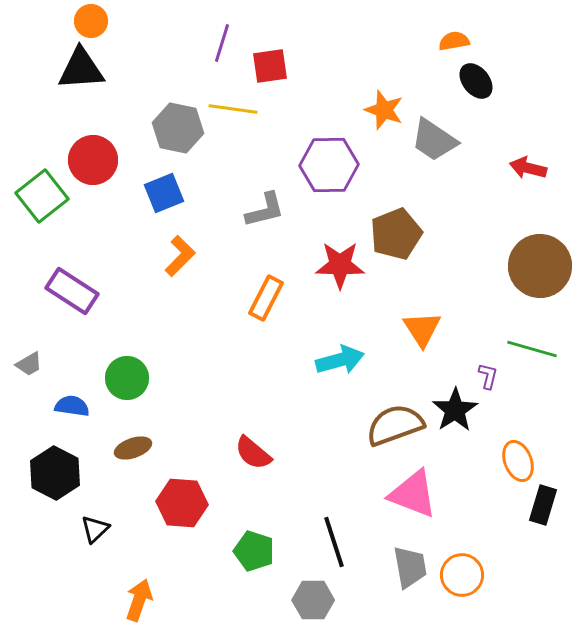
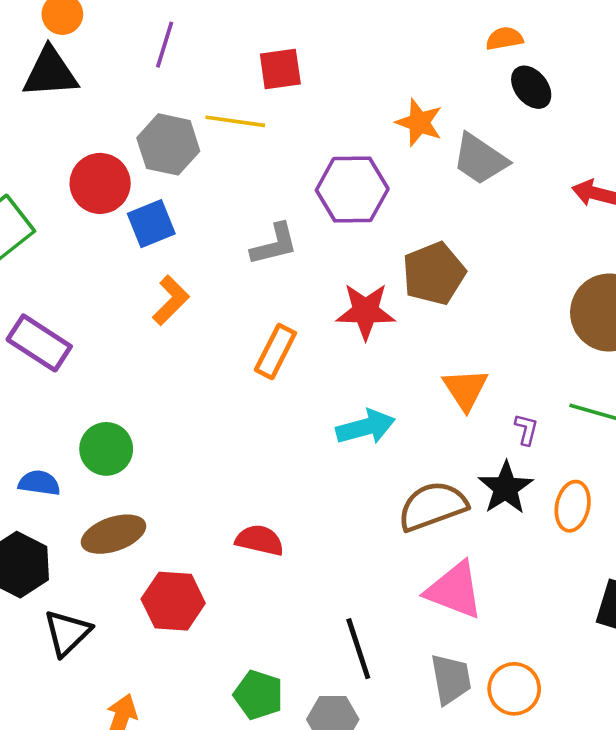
purple line: (222, 43) -> (165, 45), moved
red circle: (93, 160) -> (100, 183), moved
purple L-shape: (488, 376) -> (526, 429), moved
brown ellipse: (133, 448) -> (114, 534), size x1.4
red semicircle: (253, 453) -> (260, 540), turned 153
orange ellipse: (518, 461) -> (573, 506), moved, turned 33
black triangle: (95, 529) -> (67, 633), size x1.4
green pentagon: (254, 551) -> (258, 695), moved

